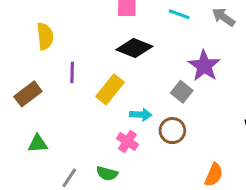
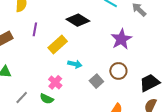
gray square: (182, 92) -> (96, 81), moved
brown circle: (172, 131) -> (118, 71), moved
pink cross: (127, 141) -> (55, 82), moved

